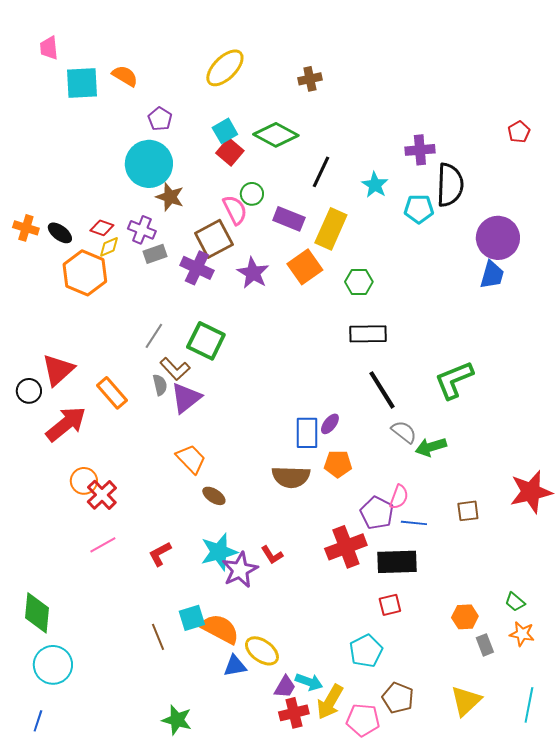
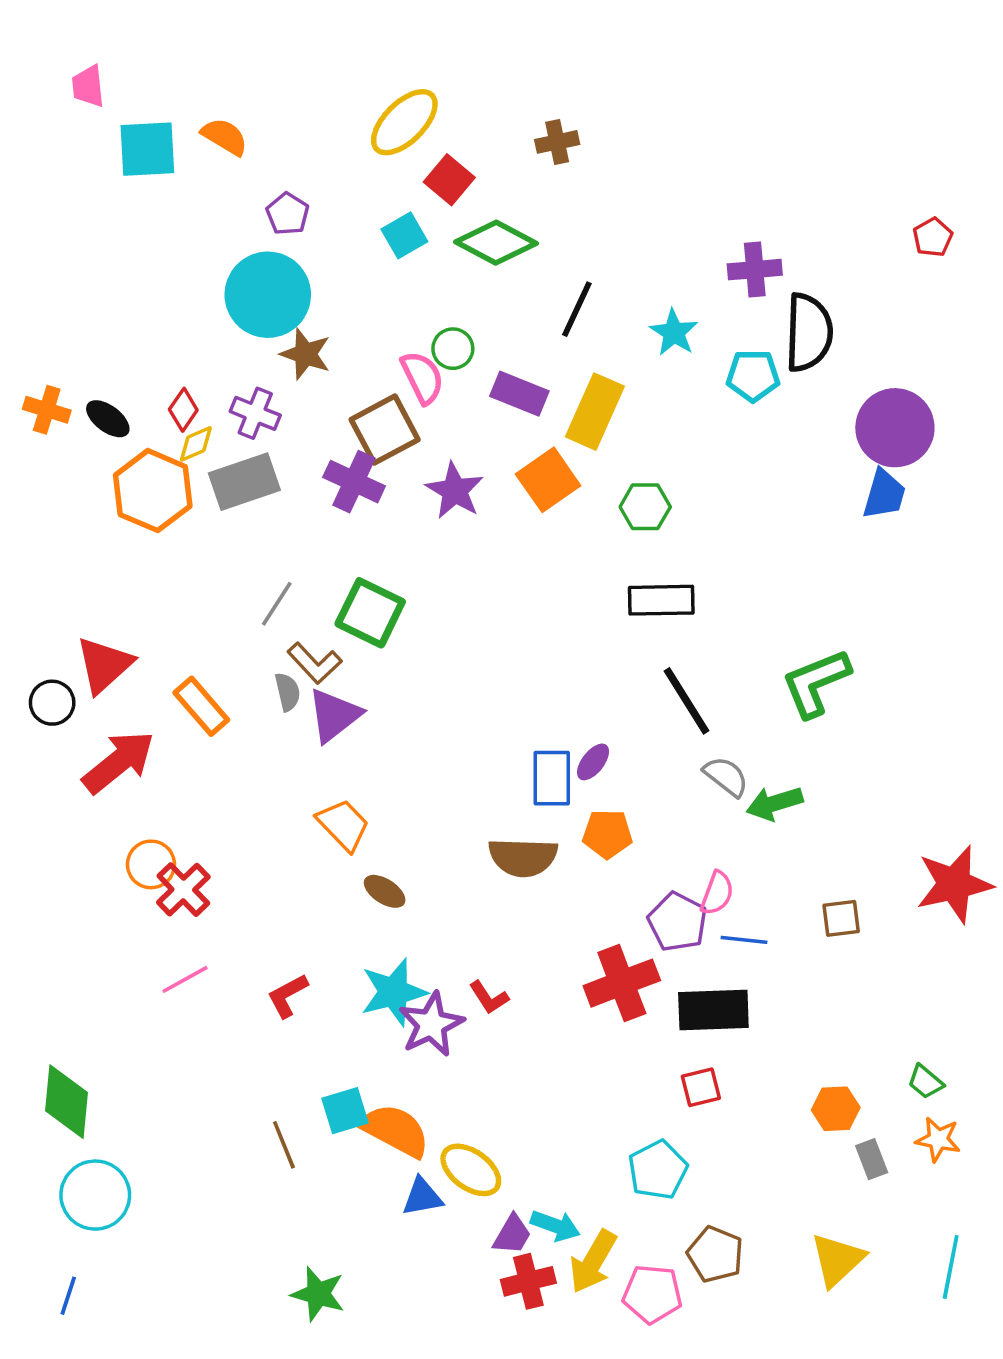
red square: (230, 152) -> (449, 180), moved
red diamond: (102, 228) -> (183, 410), turned -75
gray rectangle: (155, 254) -> (244, 482), moved, size x1.6

